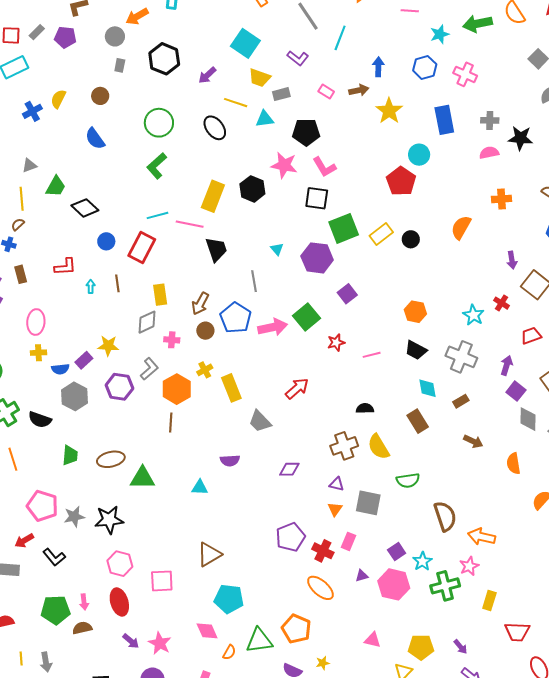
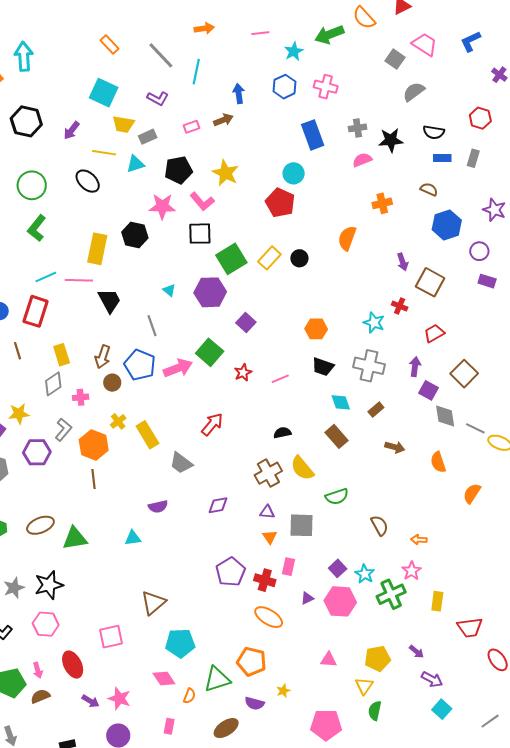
pink rectangle: (326, 92) -> (191, 127), turned -42
yellow star: (389, 111) -> (226, 173), moved
brown semicircle: (445, 516) -> (380, 526), size x0.7
orange arrow: (482, 537) -> (419, 540), size x0.6
pink hexagon: (120, 564) -> (46, 624), moved

